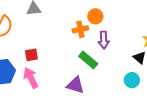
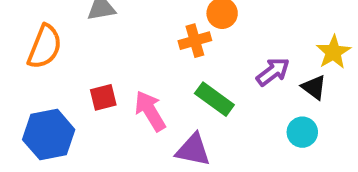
purple arrow: (104, 40) -> (273, 72), moved, turned -120
pink arrow: (31, 78) -> (150, 111), moved

